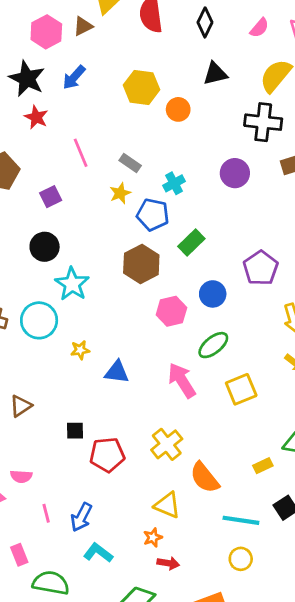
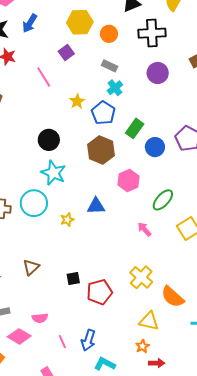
black cross: (263, 122) -> (152, 33), moved
gray rectangle: (130, 163) -> (110, 66), moved
purple square: (51, 197) -> (66, 53), moved
blue pentagon: (153, 215) -> (103, 113), turned 30
black circle: (45, 247) -> (49, 140), moved
blue circle: (213, 294) -> (155, 147), moved
blue triangle: (117, 372) -> (96, 206), moved
pink arrow: (182, 380) -> (144, 229), size x0.6

